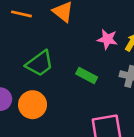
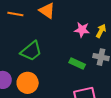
green rectangle: (87, 75) -> (77, 63), moved

